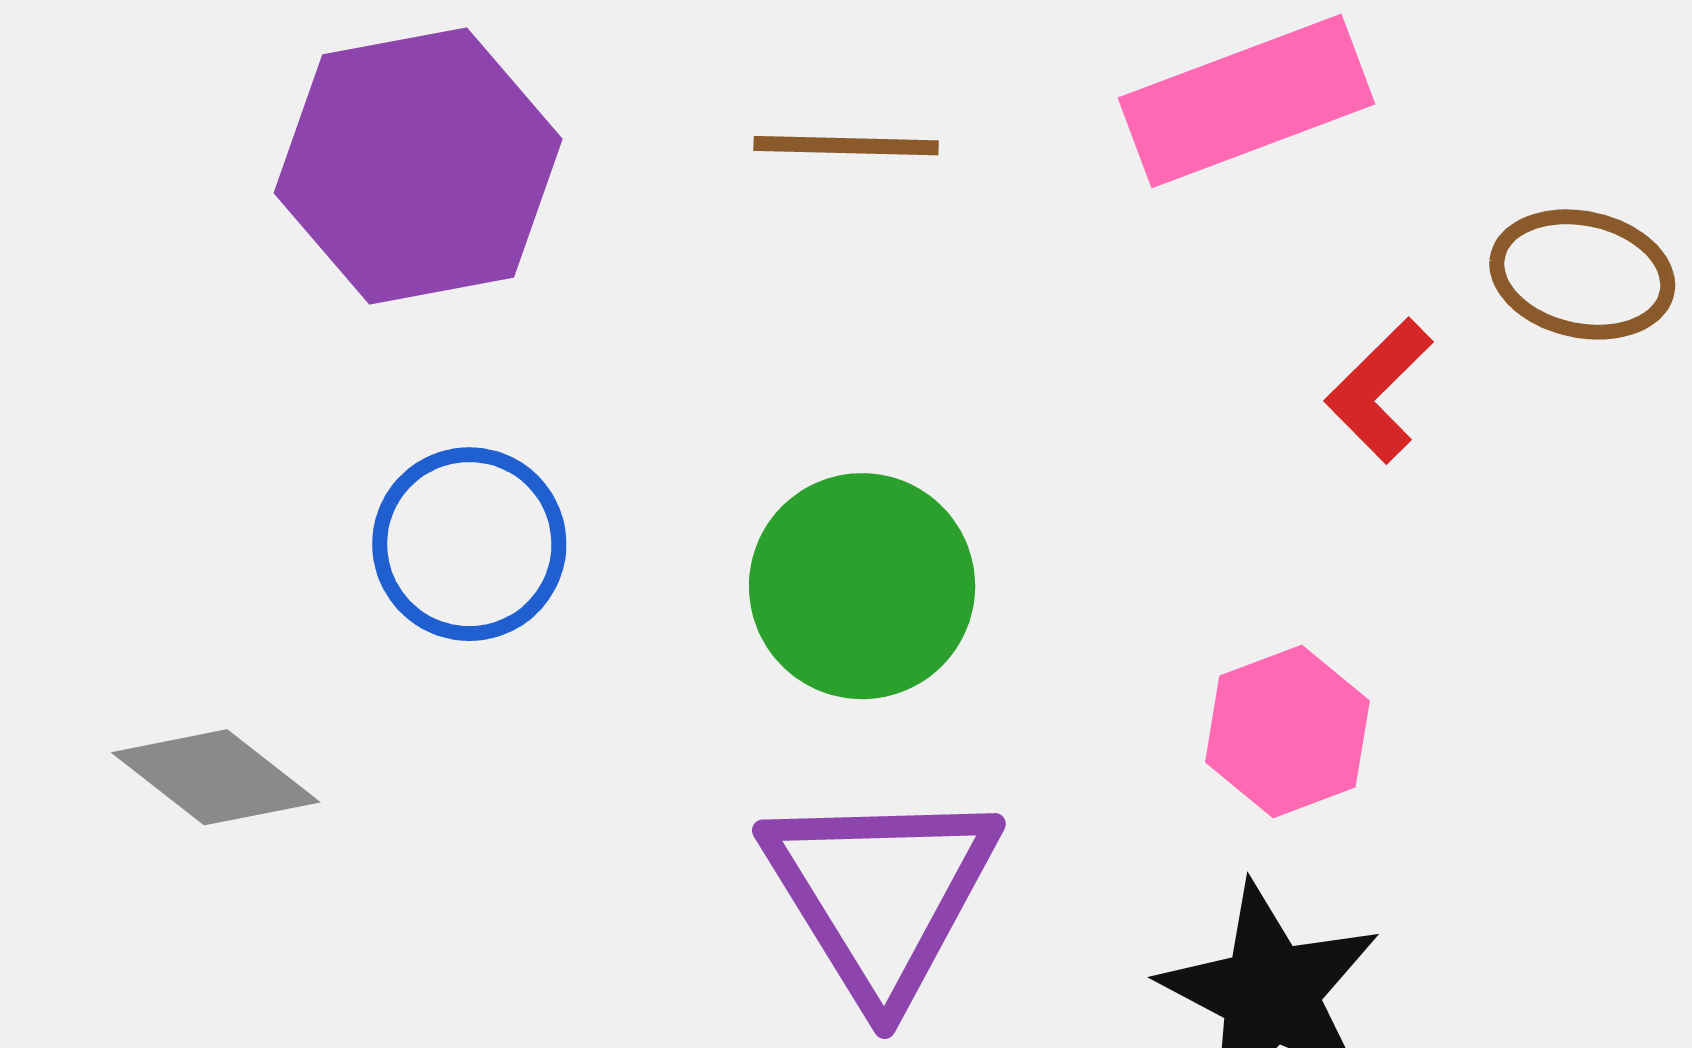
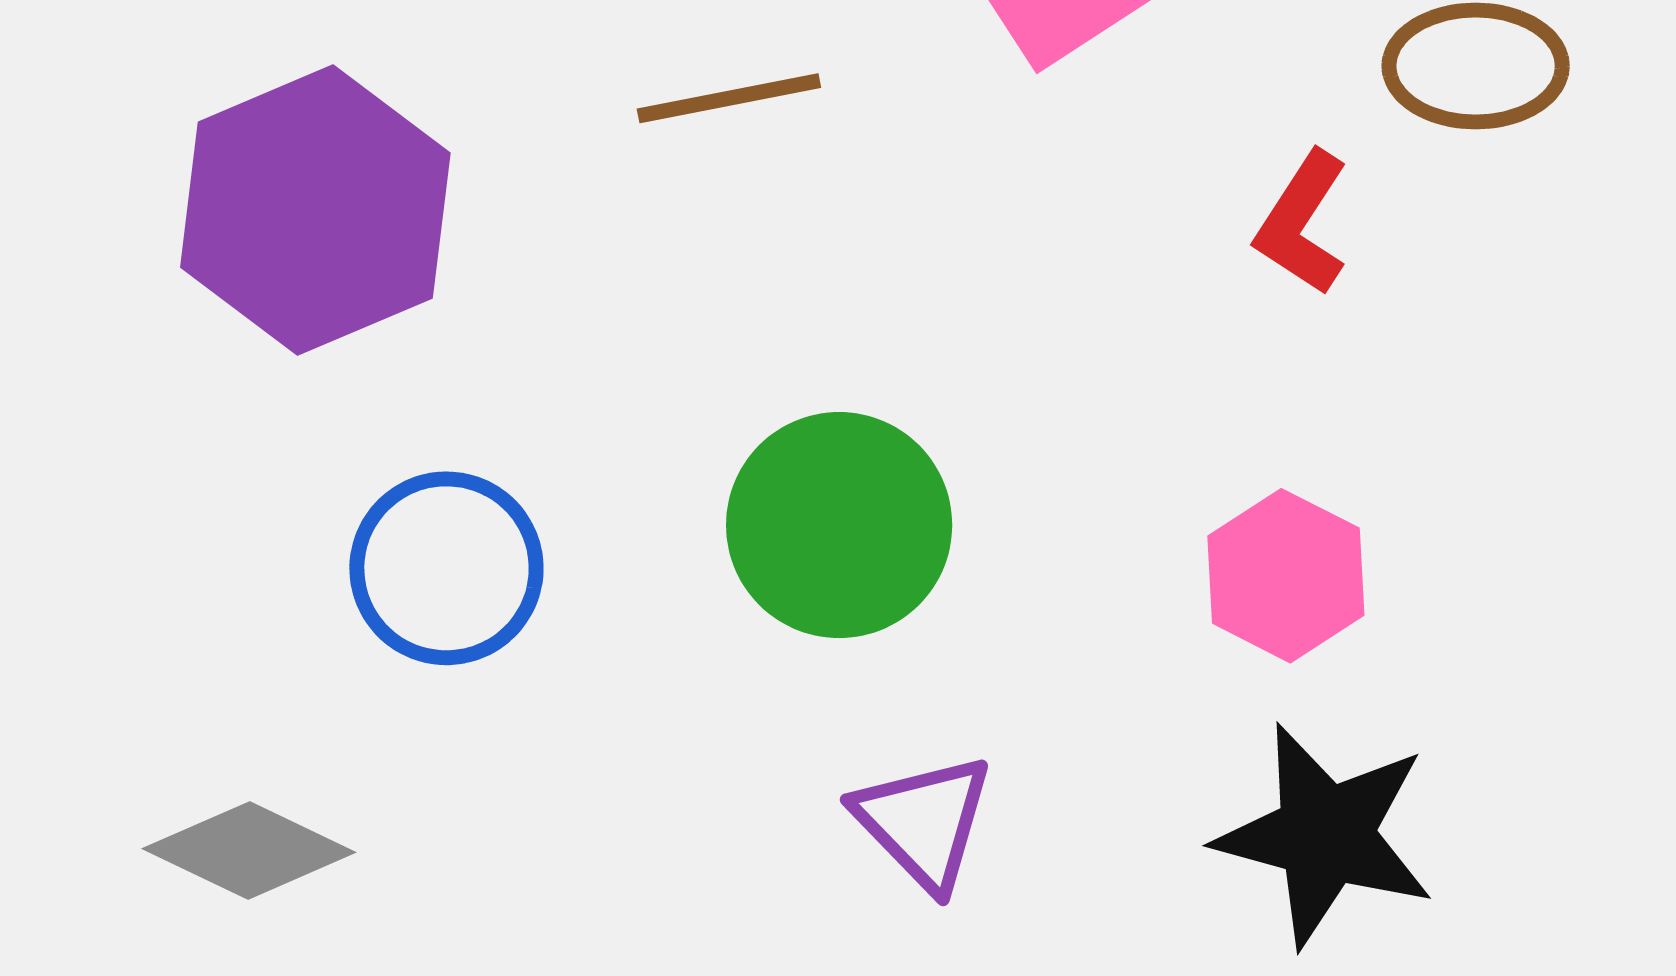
purple triangle: (881, 894) -> (924, 822), size x0.6

